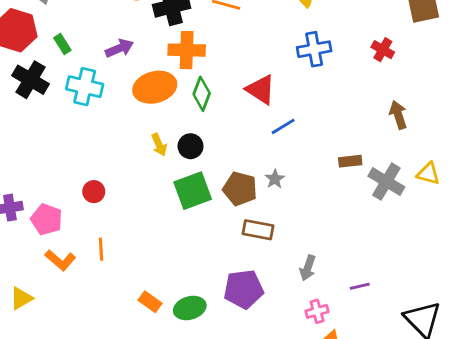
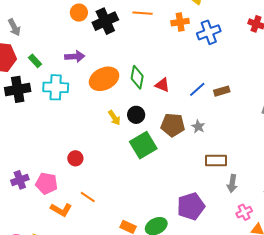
purple arrow: (119, 48) -> (75, 56), turned 30
orange cross: (187, 50) -> (180, 22), moved, size x0.7
black cross: (31, 80) -> (18, 89), turned -30
red triangle: (261, 89) -> (162, 85), moved, size x0.7
brown rectangle: (350, 161) -> (222, 91), moved
brown pentagon: (240, 189) -> (173, 125), moved
brown rectangle: (258, 230) -> (216, 161), moved
orange line: (101, 249) -> (88, 197), turned -42

